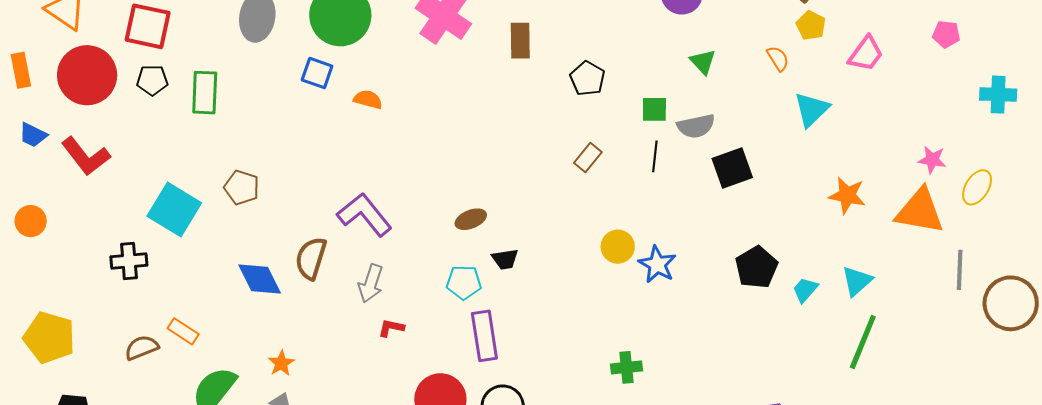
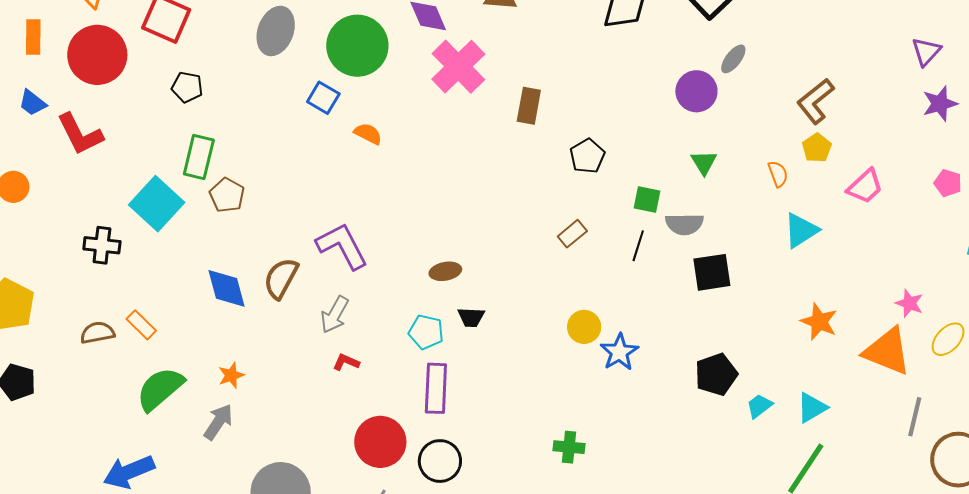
black pentagon: (152, 80) -> (187, 87), moved
green rectangle: (205, 93) -> (199, 157), moved

